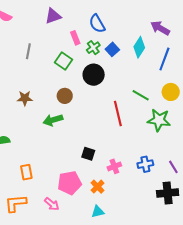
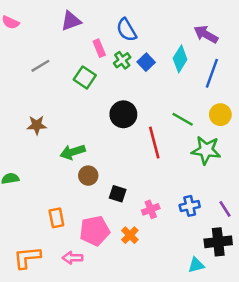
gray line: (28, 51) -> (40, 66), turned 49
black circle: (94, 75) -> (123, 114), moved
brown circle: (65, 96) -> (88, 176), moved
orange rectangle: (26, 172) -> (56, 218), moved
pink arrow: (52, 204) -> (72, 258), turned 140
cyan triangle: (98, 212) -> (196, 265), moved

